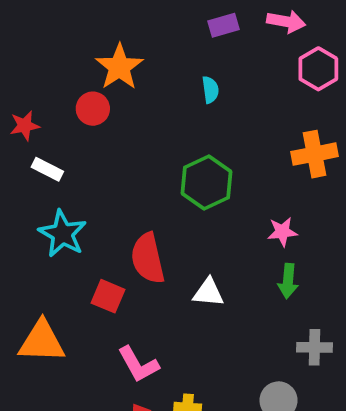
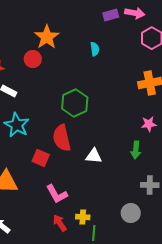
purple rectangle: (224, 25) -> (111, 15), moved
green hexagon: (207, 182) -> (75, 103), moved
pink star: (282, 232) -> (149, 124), moved

